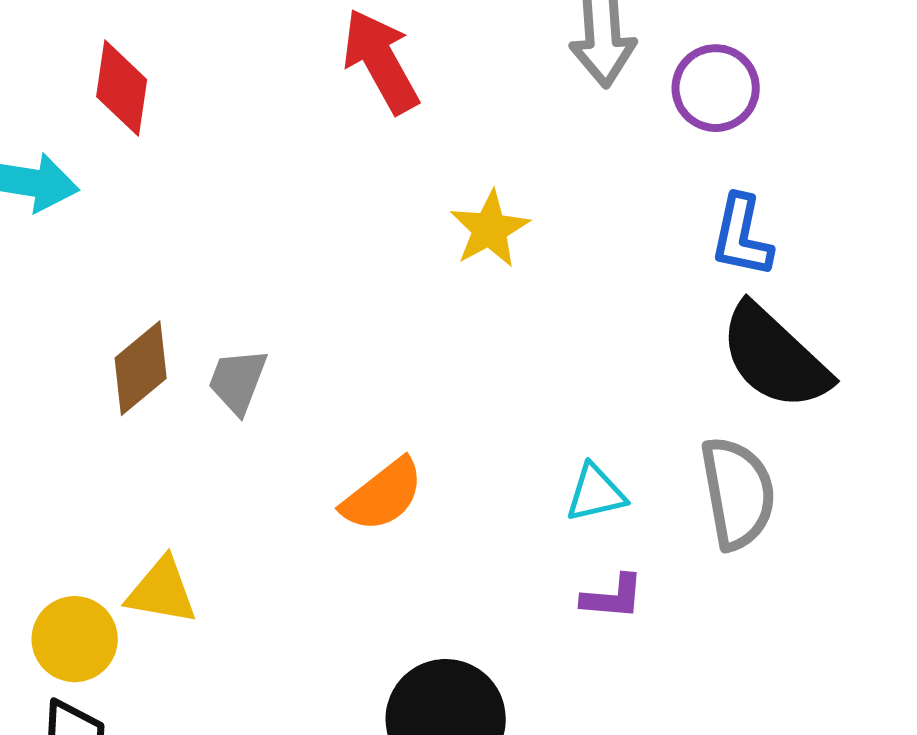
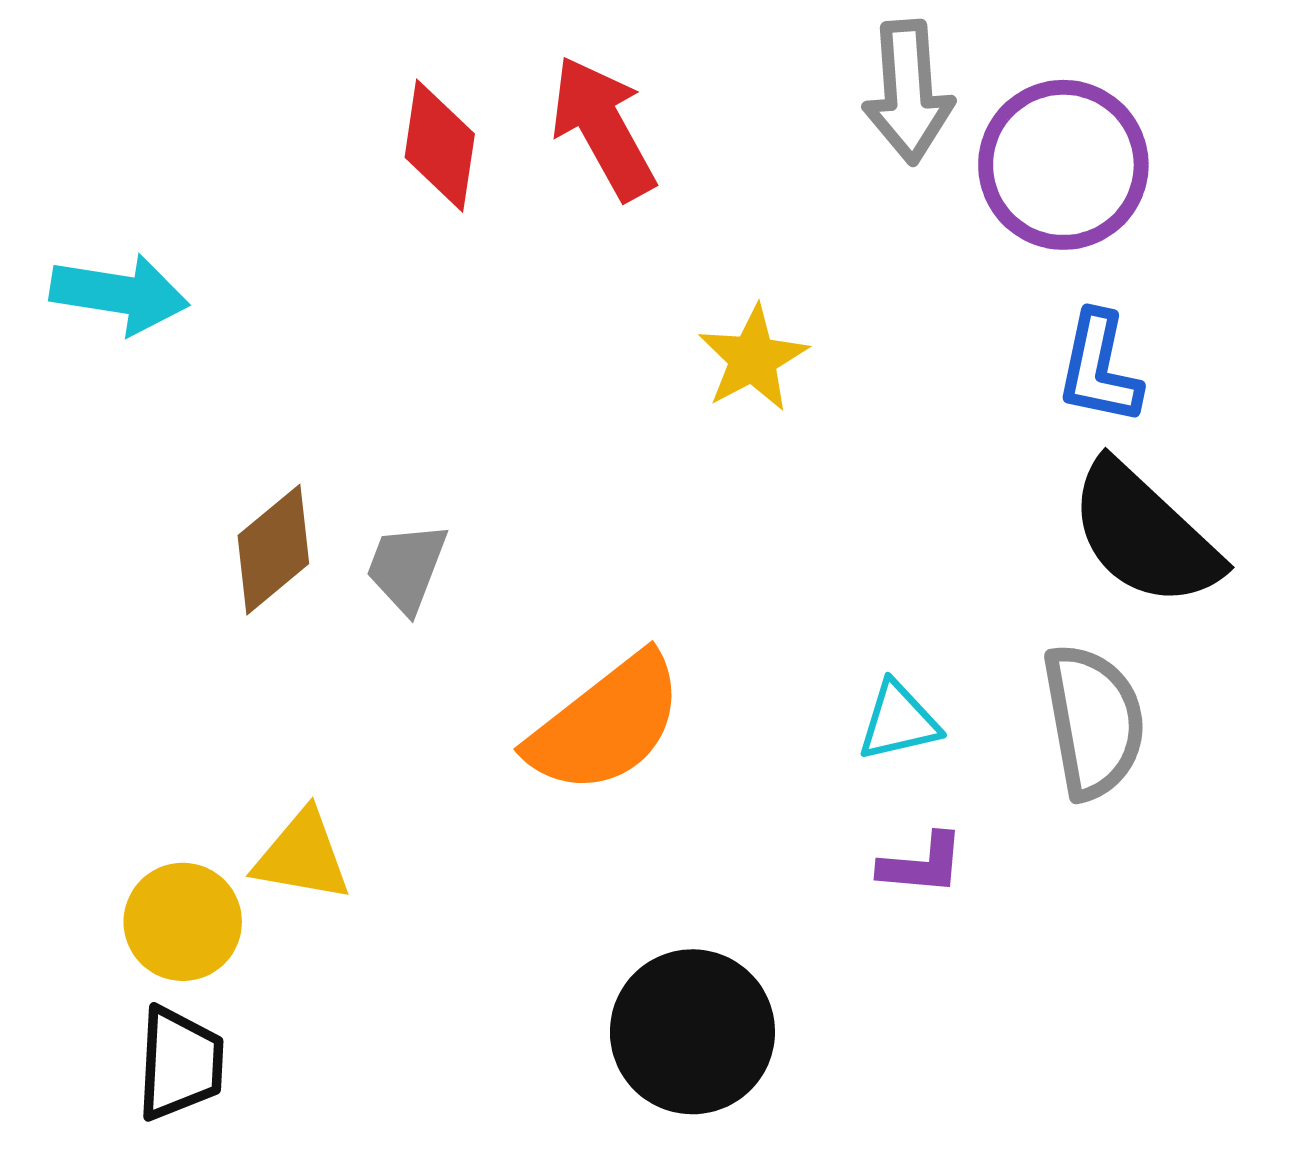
red diamond: (122, 88) -> (440, 146), moved
purple circle: (716, 88) -> (1063, 165), size x1.4
orange semicircle: (383, 495) -> (606, 724), size x1.4

